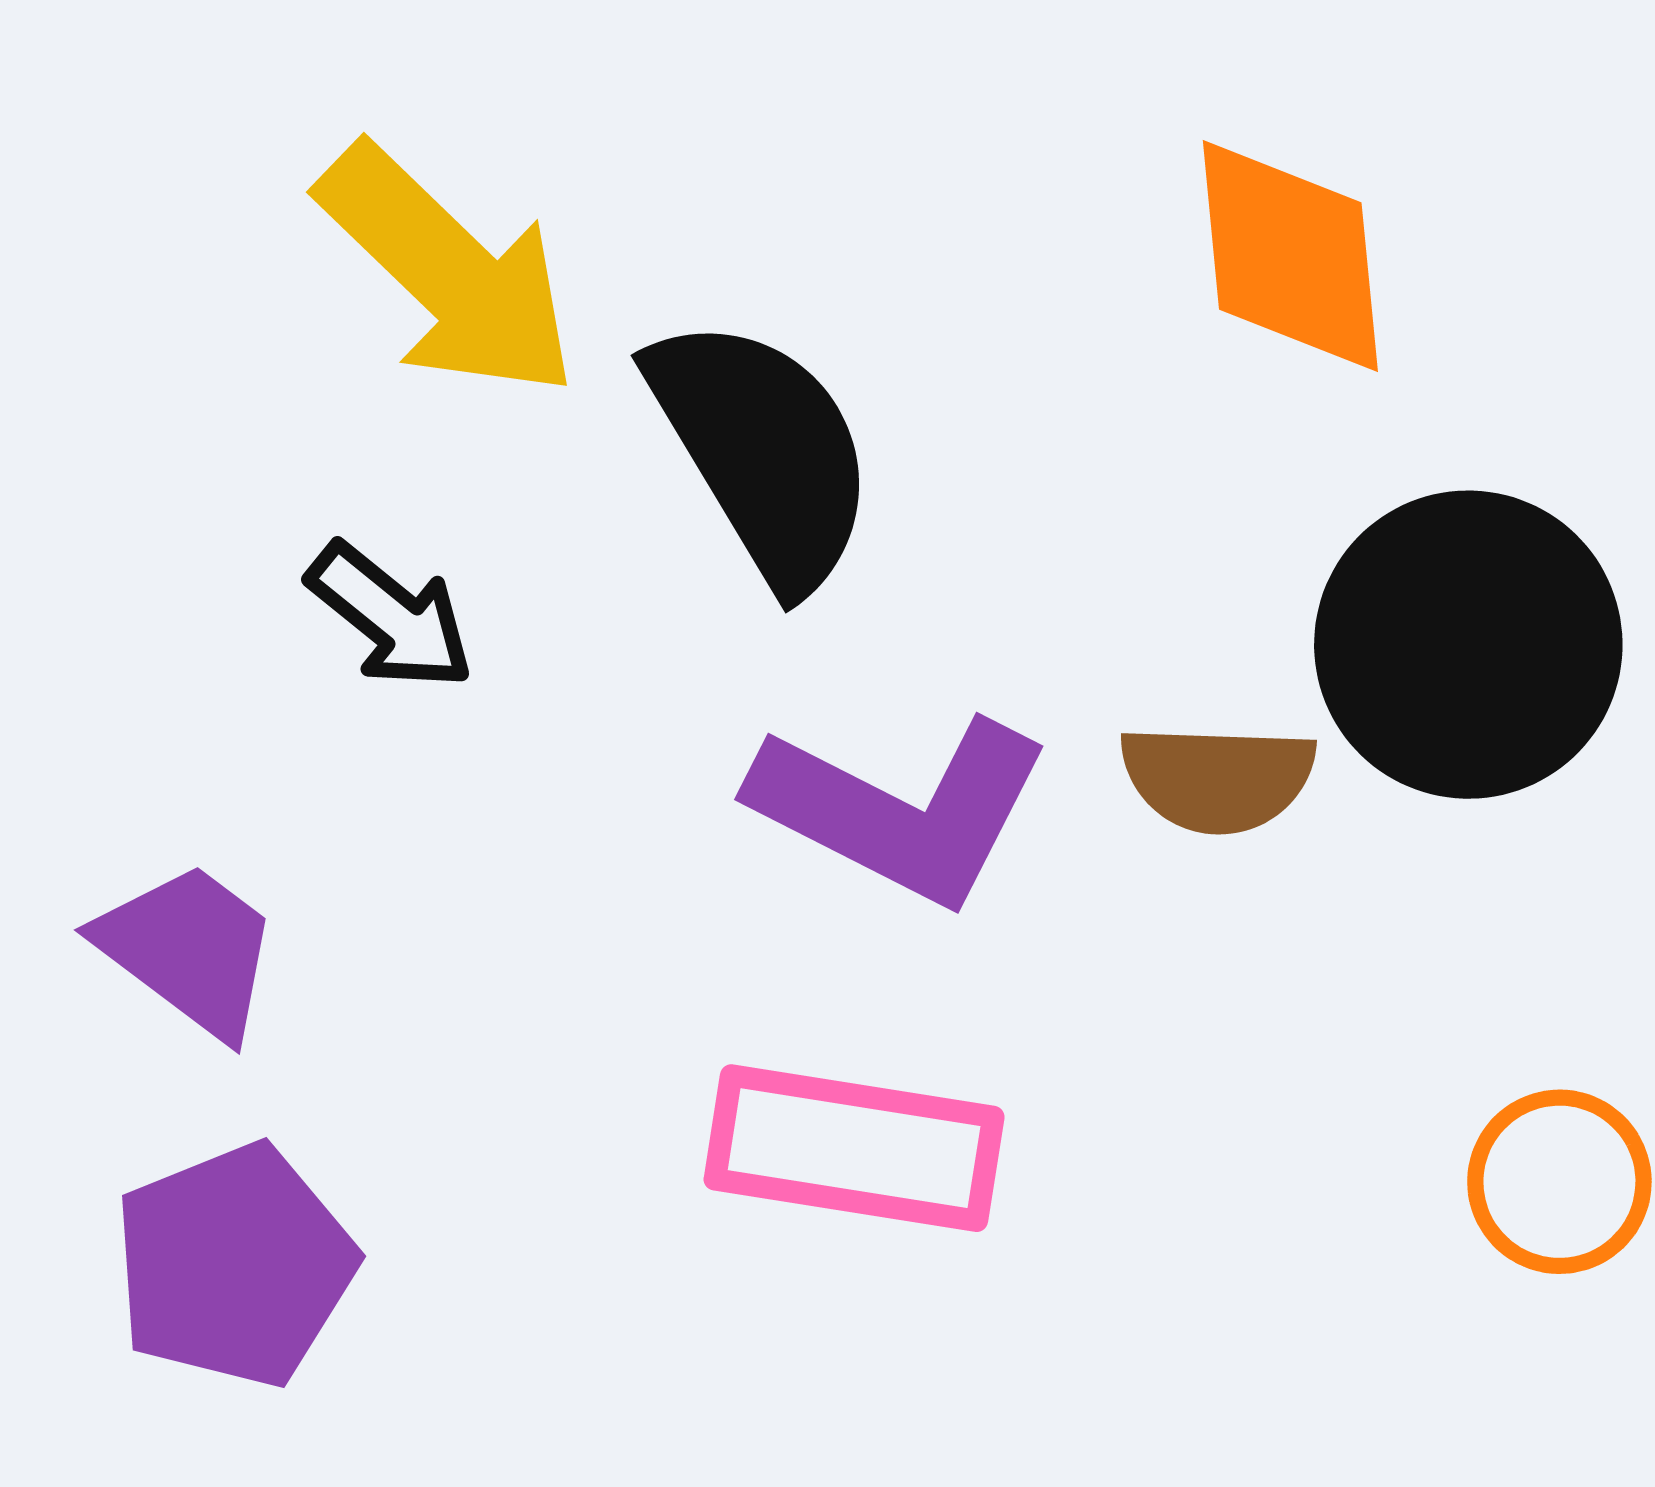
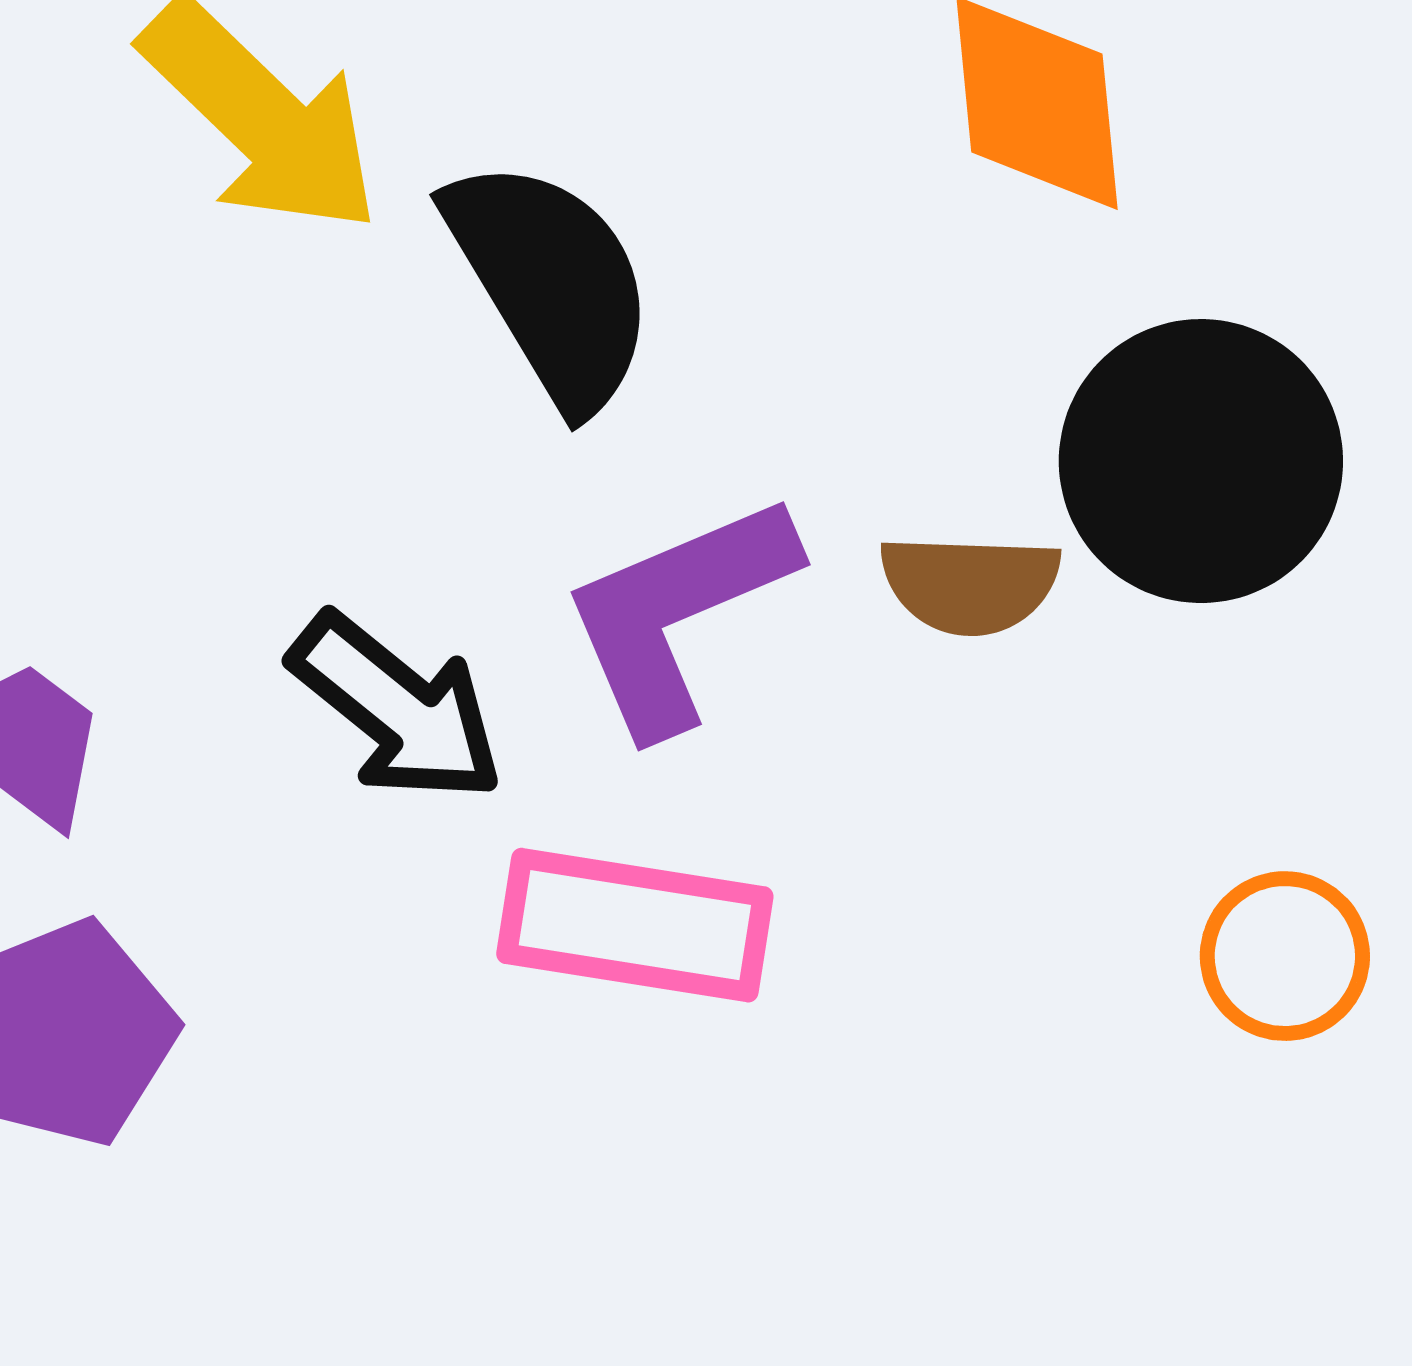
black arrow: (391, 616) -> (397, 708), moved, size x1.4
purple L-shape: (901, 810) -> (678, 613), turned 130

